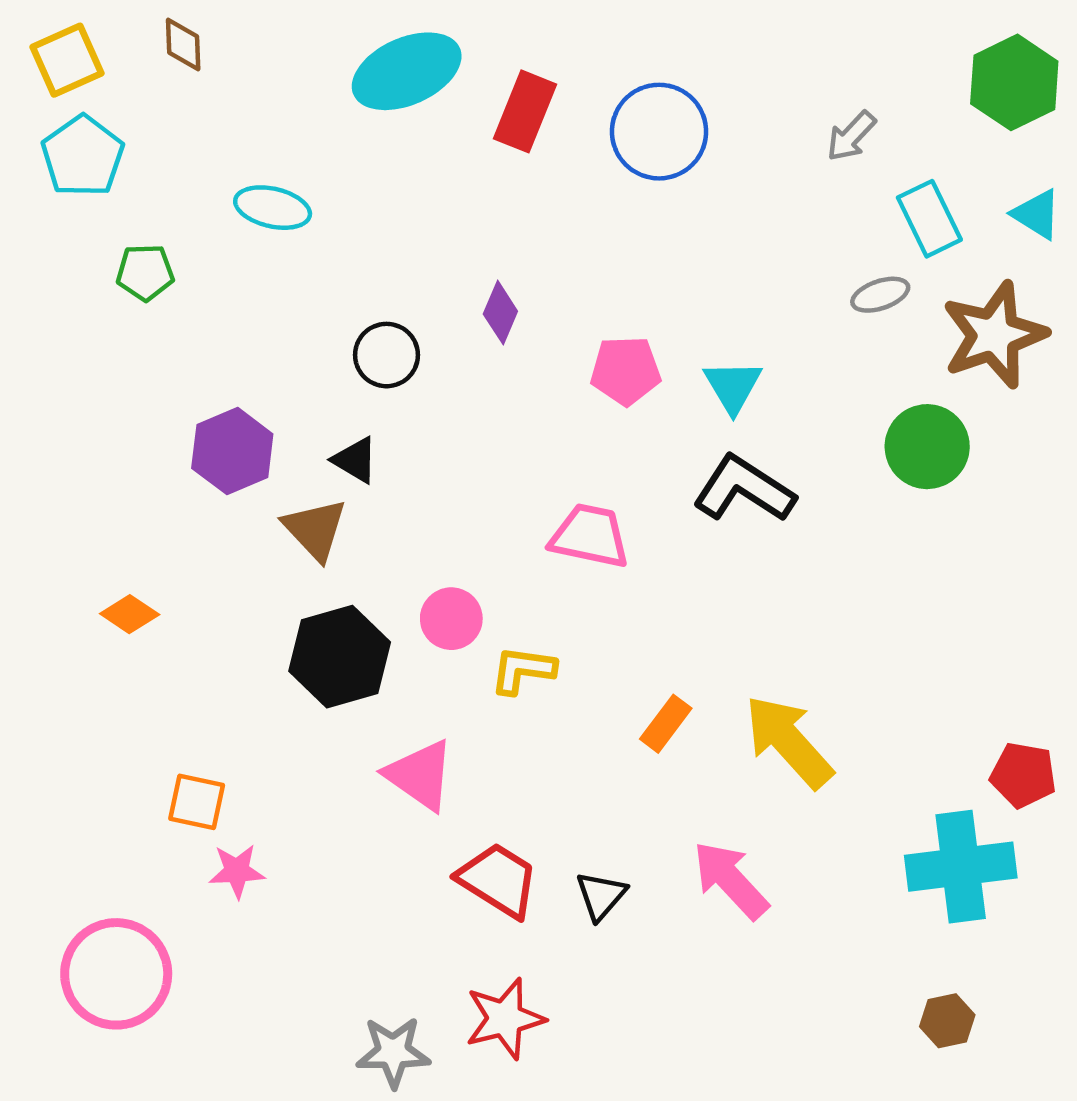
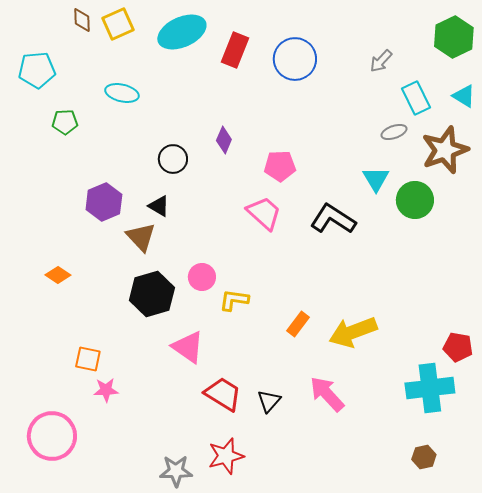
yellow square: (67, 60) -> (118, 24), moved
cyan pentagon: (83, 156) -> (37, 70), turned 30
cyan triangle: (733, 386) -> (376, 179), moved
pink trapezoid: (590, 536) -> (264, 213), moved, turned 30
yellow arrow: (789, 742) -> (353, 332), turned -69

